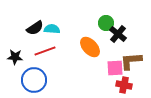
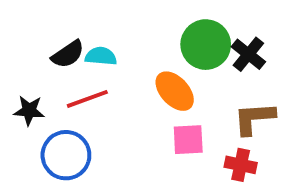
green circle: (106, 23) -> (206, 45), size x1.6
black cross: (118, 34) -> (248, 54), moved
pink square: (115, 68) -> (188, 140), moved

